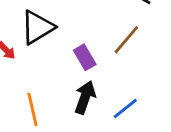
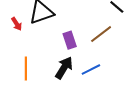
blue line: (125, 108) -> (91, 69), moved

